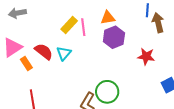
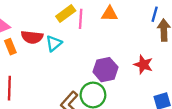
purple hexagon: (114, 37) -> (105, 70), moved
red semicircle: (44, 52) -> (32, 37), turned 138

